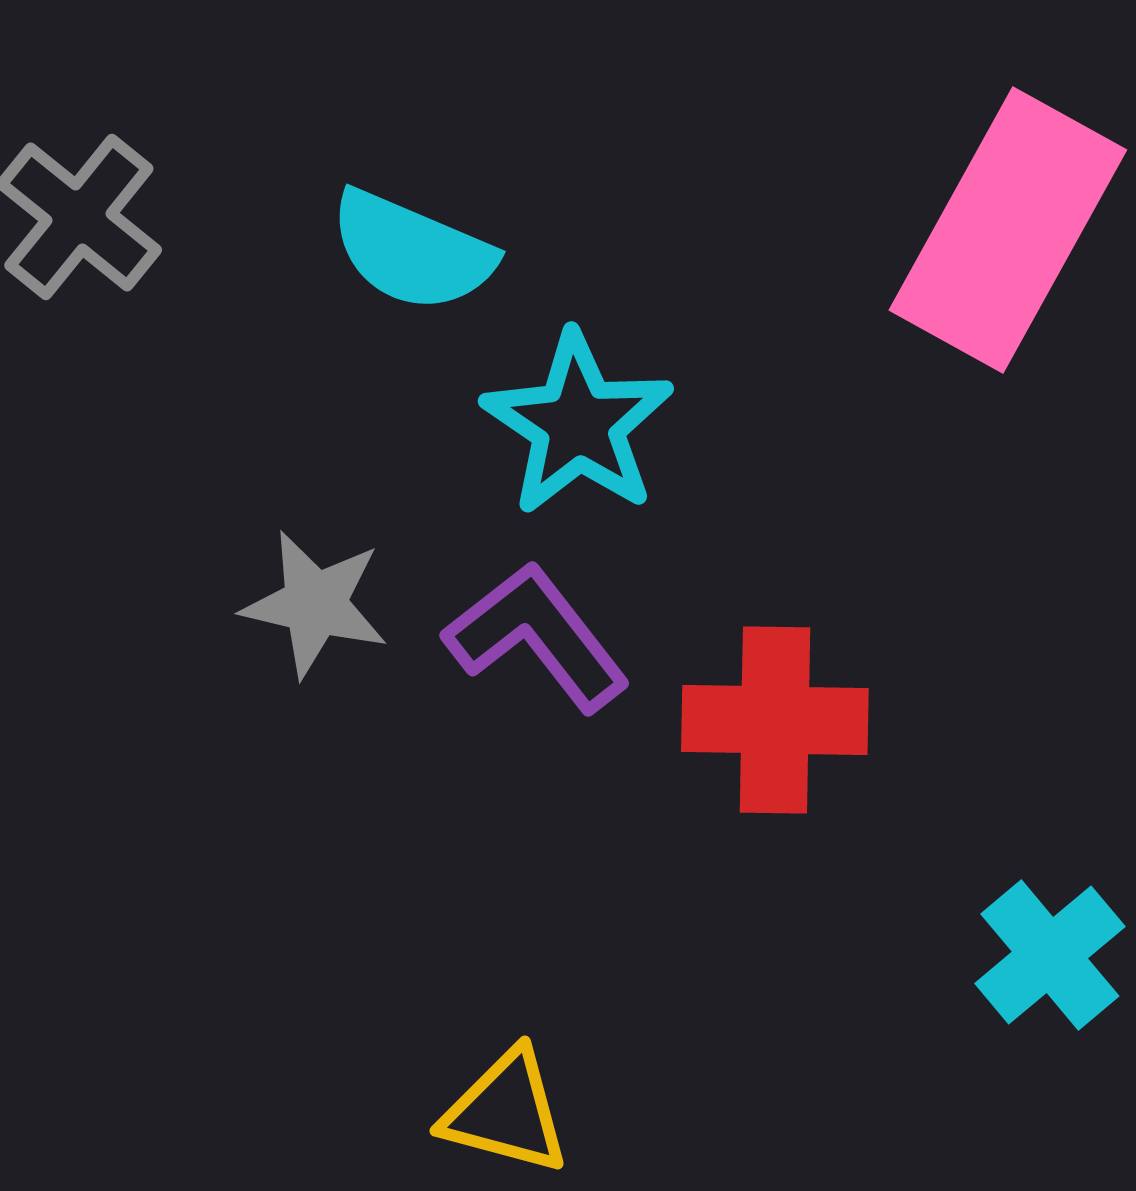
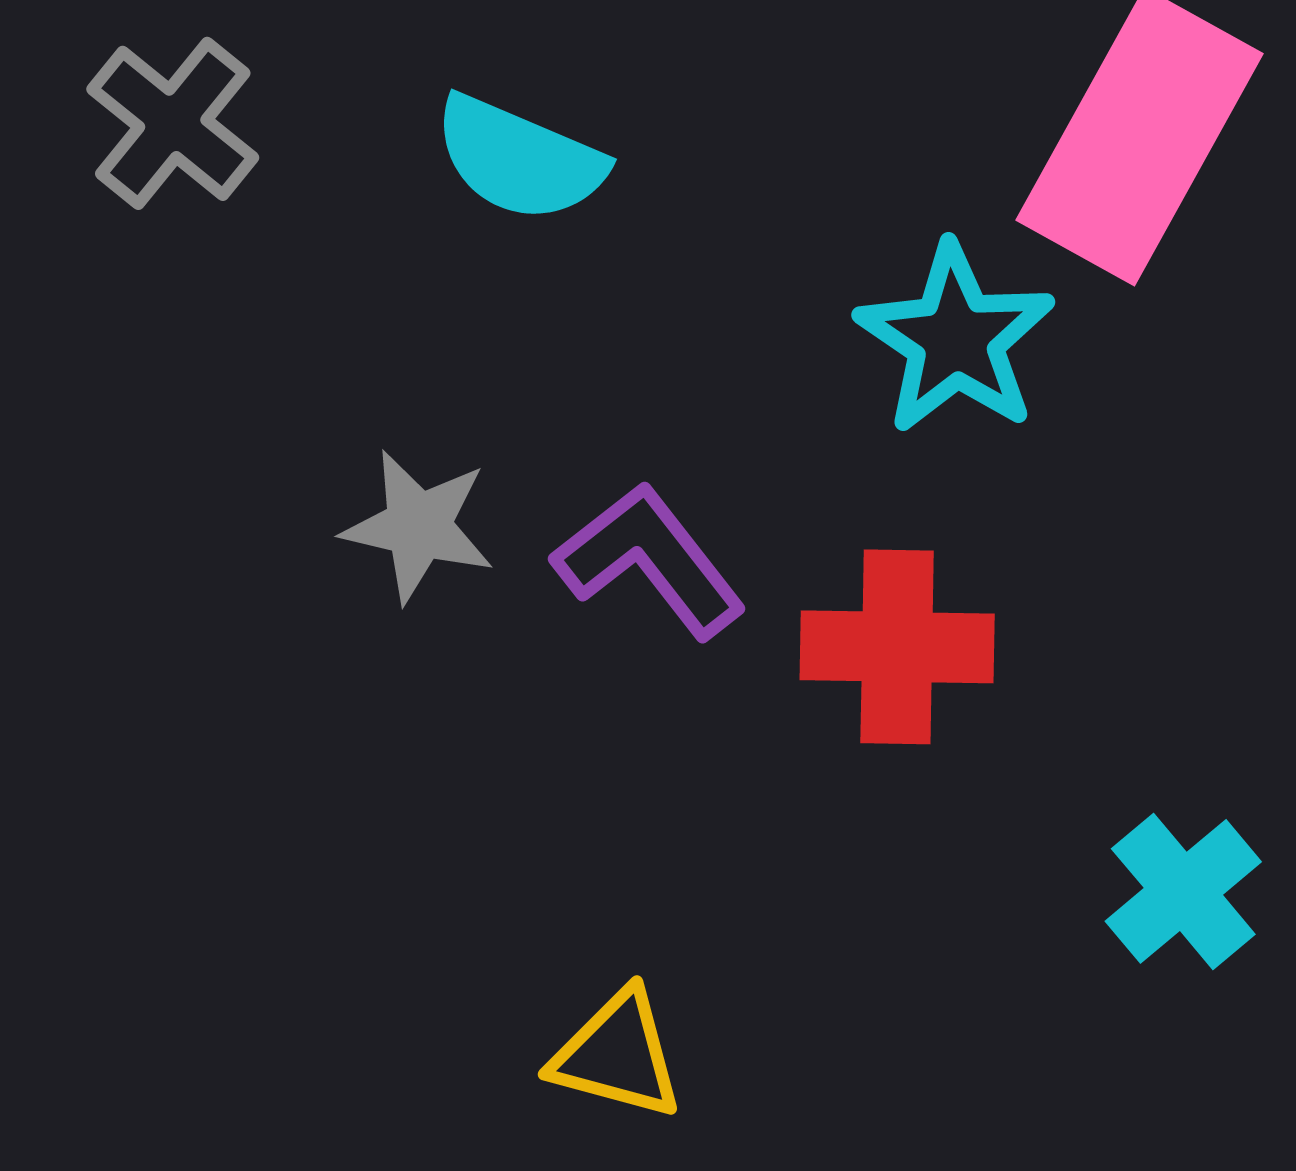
cyan star: (578, 424) -> (955, 339), moved

